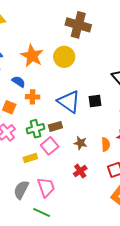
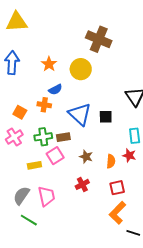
orange star: (32, 56) -> (49, 64), size x0.7
blue semicircle: (19, 82) -> (55, 90), moved, turned 112
green line: (42, 212) -> (29, 220), moved

